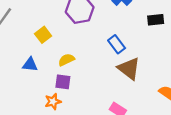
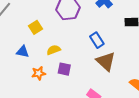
purple square: (63, 82) -> (64, 69), moved
orange star: (53, 102) -> (39, 73), moved

